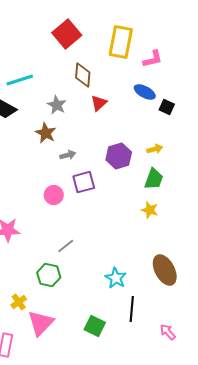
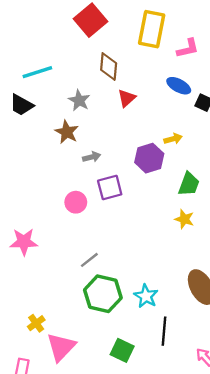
yellow arrow: (155, 149) -> (173, 139), moved
green hexagon: (49, 275) -> (103, 294), moved, size x1.4

